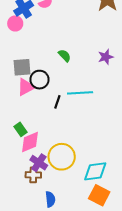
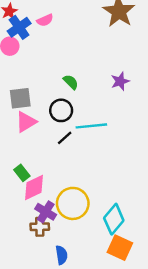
black circle: (40, 80) -> (61, 110), moved
black line: (57, 102) -> (65, 138), turned 32
cyan diamond: (95, 171) -> (114, 219), turned -40

